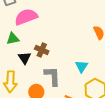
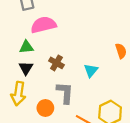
black triangle: (25, 58) -> (26, 68), moved
cyan triangle: (82, 66) -> (91, 70), moved

